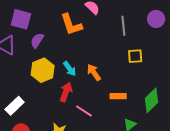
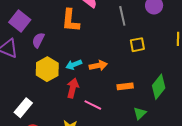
purple square: (21, 19) -> (20, 21), turned 30
orange L-shape: (71, 25) -> (70, 21), turned 30
cyan arrow: (70, 69) -> (74, 65), turned 112
orange arrow: (94, 72) -> (98, 66), turned 120

